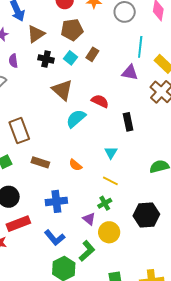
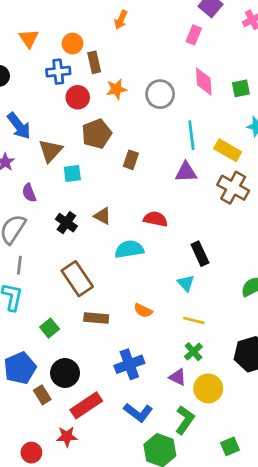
cyan square: (71, 58) -> (72, 173), moved, turned -32
black cross: (46, 59) -> (66, 223), moved, turned 35
brown triangle: (62, 90) -> (102, 216), size x0.6
cyan semicircle: (76, 119) -> (129, 249), turned 45
black rectangle: (128, 122) -> (200, 254), moved
brown rectangle: (19, 131) -> (77, 279), moved

